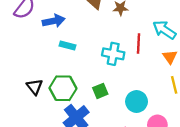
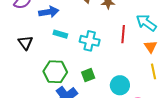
cyan cross: (113, 54) -> (90, 41), moved
black triangle: (35, 87) -> (26, 43), moved

